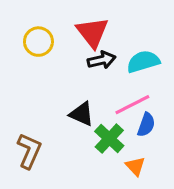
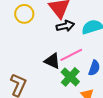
pink line: (132, 105) -> (71, 55), moved

